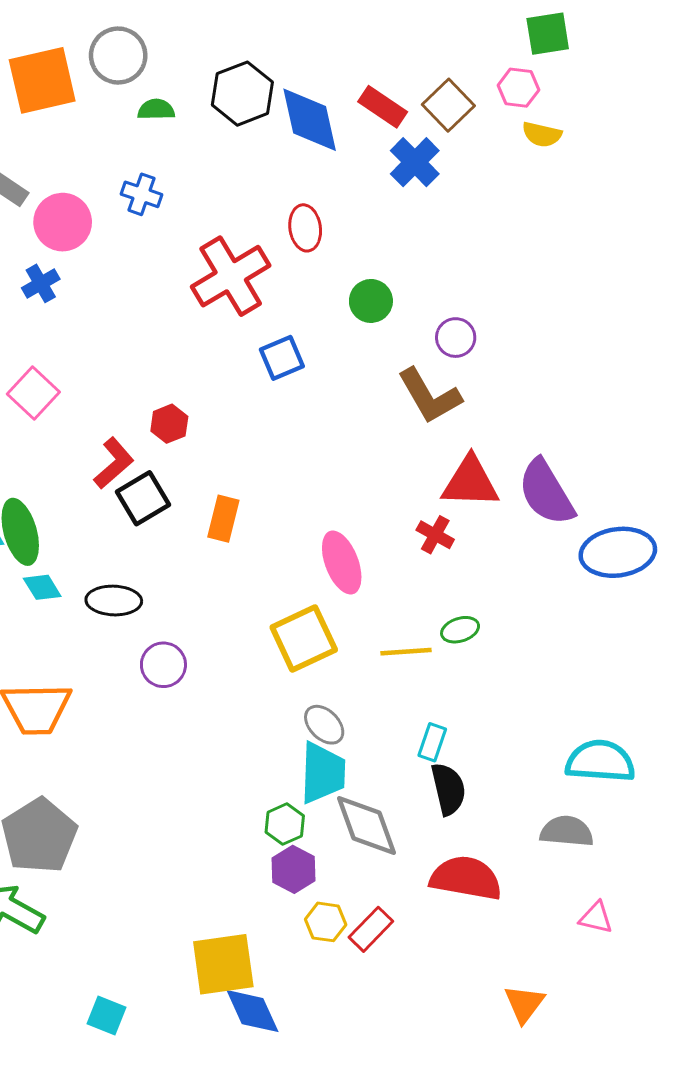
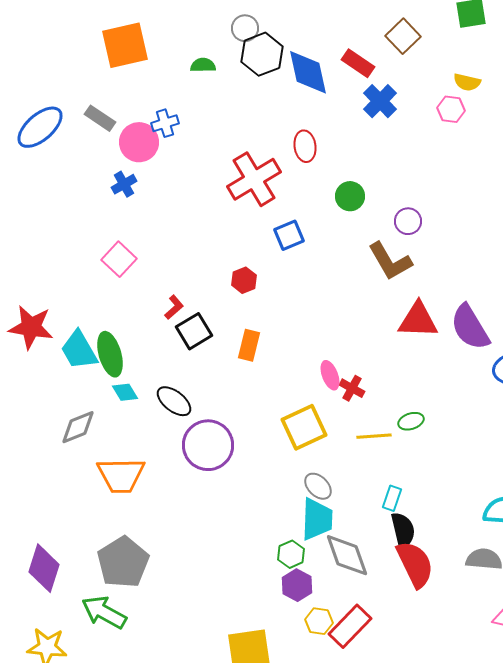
gray circle: (118, 56) -> (245, 28), moved, size x0.7
pink hexagon: (518, 88) -> (451, 109), moved
brown square: (448, 105) -> (403, 36), moved
blue cross: (142, 194) -> (165, 123), moved, turned -36
red hexagon: (169, 424) -> (244, 280), moved
red L-shape: (114, 463) -> (174, 307), size x0.7
red cross: (435, 535) -> (352, 388), moved
pink ellipse: (342, 563) -> (330, 375), size x0.7
black ellipse: (114, 601) -> (174, 401), turned 36
purple circle: (163, 665) -> (208, 445), size x1.6
red semicircle: (466, 878) -> (415, 564), moved, turned 54
red rectangle: (371, 929) -> (350, 626), size x1.4

